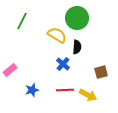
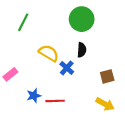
yellow semicircle: (57, 35) -> (49, 53), moved
red line: (65, 90) -> (55, 101), moved
yellow arrow: (88, 95) -> (105, 104), moved

